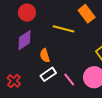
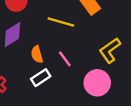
pink line: (69, 80) -> (65, 59), moved

